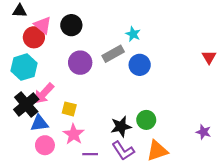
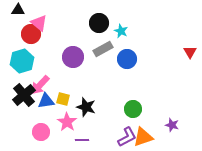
black circle: (71, 25) -> (99, 23), moved
blue triangle: (39, 123) -> (46, 101), moved
black star: (121, 127) -> (86, 107), moved, turned 30
purple star: (204, 132) -> (172, 125), moved
purple L-shape: (123, 151) -> (127, 137), moved, turned -85

